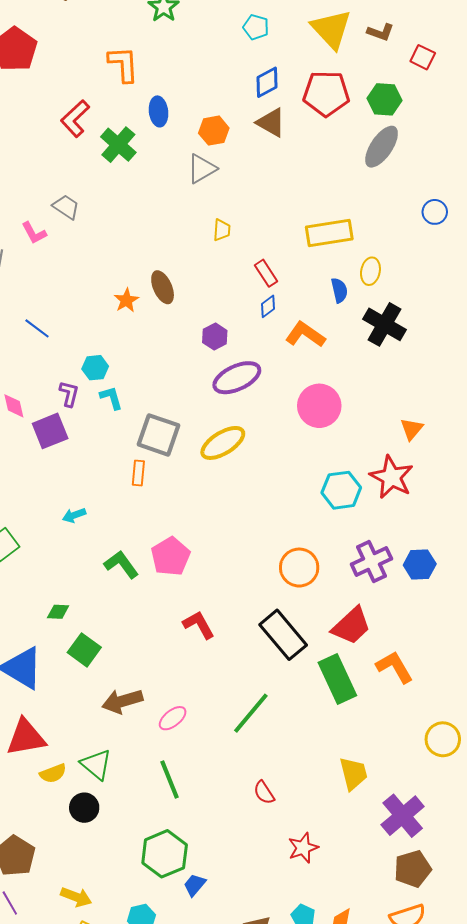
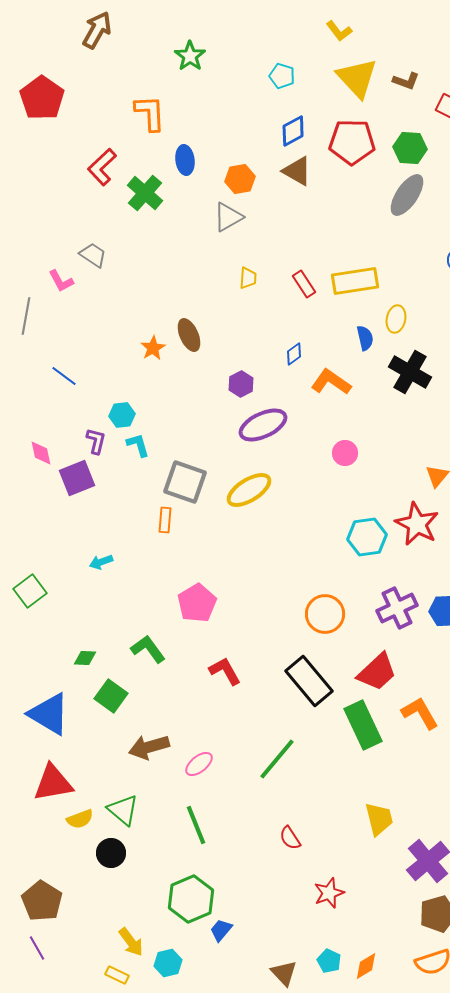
red rectangle: (266, 273) -> (304, 284), moved
pink circle: (319, 406) -> (345, 453), size x0.6
green L-shape: (121, 565) -> (148, 649), moved
yellow arrow: (76, 897) -> (131, 942), moved, turned 32

